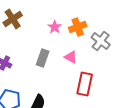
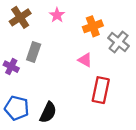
pink star: (55, 27) -> (57, 15), moved
gray rectangle: (43, 58) -> (34, 52), moved

